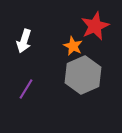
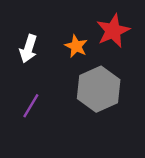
orange star: (73, 46) -> (76, 46), moved

